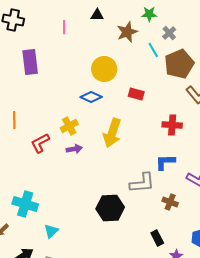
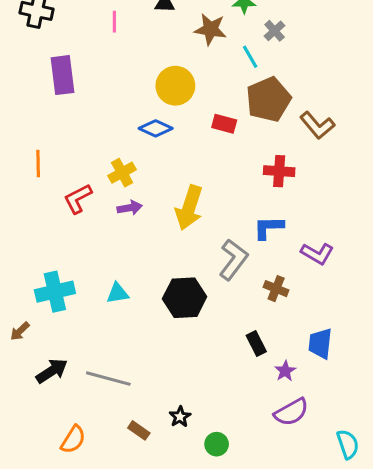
brown star: (127, 32) -> (210, 29), turned 30
brown pentagon: (179, 64) -> (268, 99), moved
yellow arrow: (112, 133) -> (189, 208), moved
gray L-shape: (142, 183) -> (233, 260), turned -48
cyan cross: (25, 204) -> (55, 292), turned -30
cyan triangle: (51, 231) -> (117, 293), moved, turned 35

